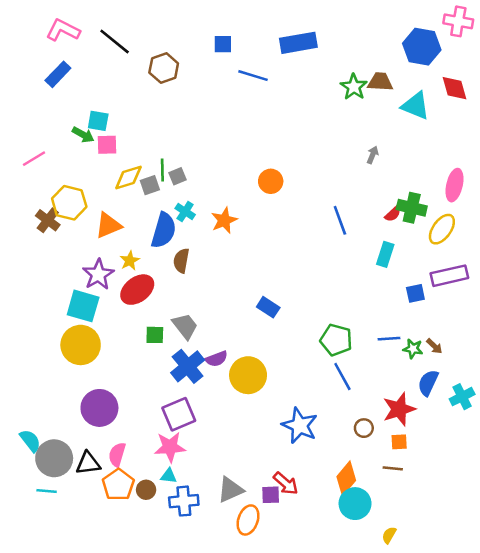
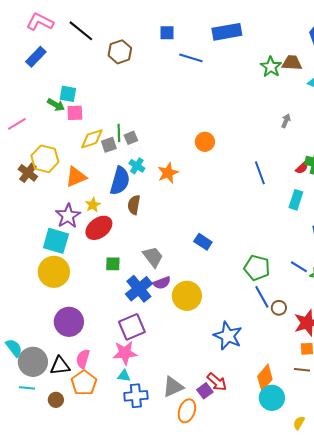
gray trapezoid: (185, 326) -> (153, 257), moved
blue line: (389, 339) -> (299, 267), turned 36
brown circle: (364, 428) -> (279, 308), moved
brown circle: (146, 490) -> (56, 400), moved
purple square: (271, 495) -> (205, 391), turned -35

